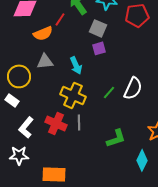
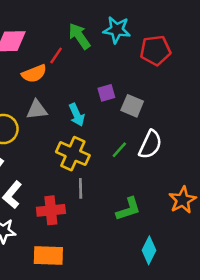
gray square: (98, 28) -> (132, 106), moved
red cross: (56, 123) -> (51, 210), moved, turned -30
cyan diamond: (142, 160) -> (149, 250), moved

